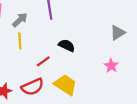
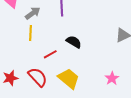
pink star: (111, 66) -> (112, 78), moved
red semicircle: (33, 87) -> (38, 77), turned -115

